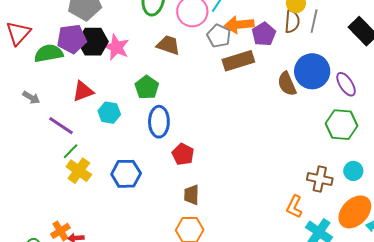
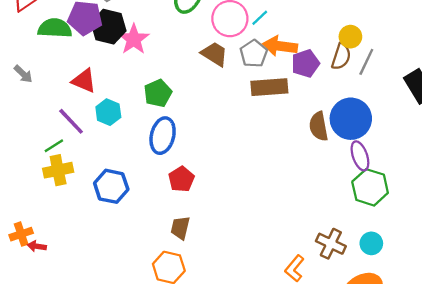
brown trapezoid: (168, 45) -> (214, 54), moved
purple ellipse: (346, 84) -> (360, 156), moved
red triangle: (83, 91) -> (84, 81), turned 30
purple line: (61, 126) -> (71, 121), moved
yellow cross: (79, 171) -> (58, 170), turned 30

